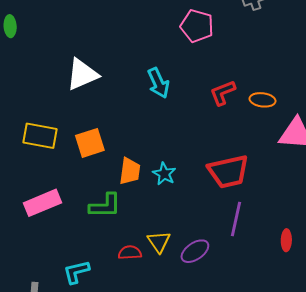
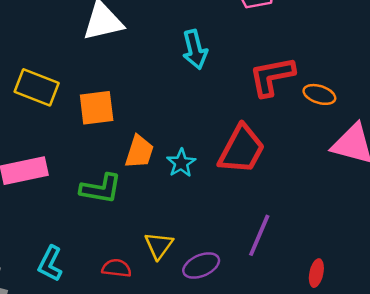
red L-shape: (223, 93) -> (272, 76), size x1.4
red trapezoid: (228, 172) -> (242, 149), moved, turned -60
red semicircle: (130, 253) -> (117, 268), moved
cyan L-shape: (76, 272) -> (50, 264), turned -60

